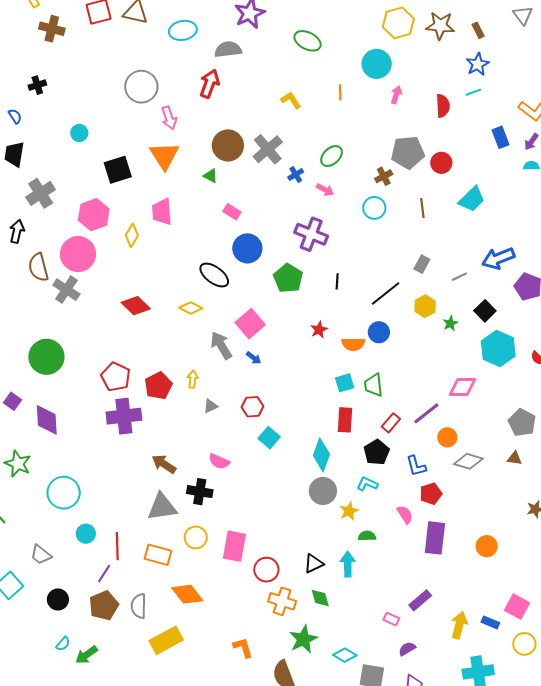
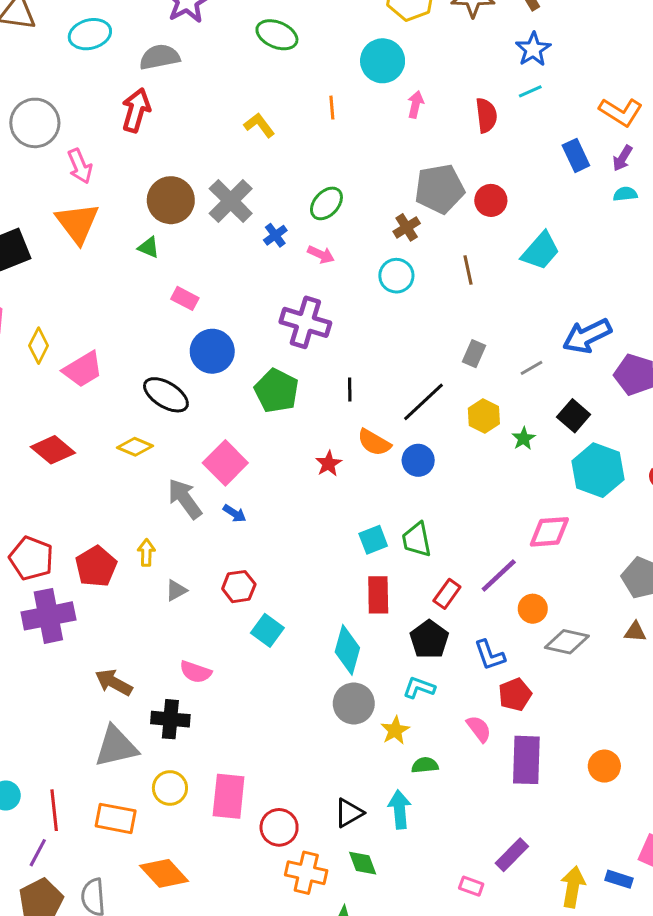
pink trapezoid: (162, 212) -> (83, 369), moved, turned -112
orange semicircle: (353, 344) -> (374, 442), moved, turned 35

